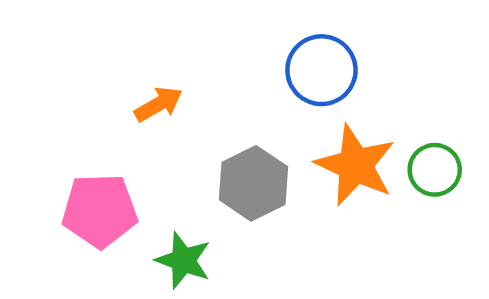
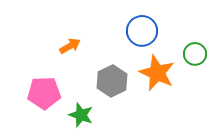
green circle: (435, 170) -> (195, 54), moved

